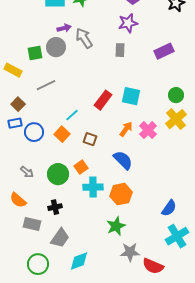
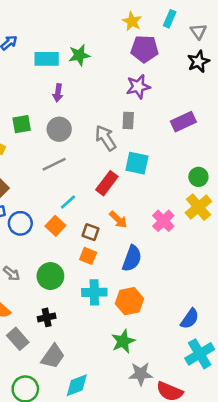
purple arrow: (64, 28) -> (58, 93), turned 112
gray arrow: (84, 38) -> (106, 138), moved
gray circle: (56, 47) -> (59, 129), moved
gray line: (46, 85) -> (54, 164), moved
cyan square: (131, 96) -> (137, 163), moved
orange arrow: (126, 129) -> (118, 220), moved, turned 98
blue semicircle: (123, 160) -> (132, 258), turned 65
orange square: (81, 167) -> (88, 256), moved, turned -32
gray rectangle: (32, 224) -> (18, 339), turned 36

